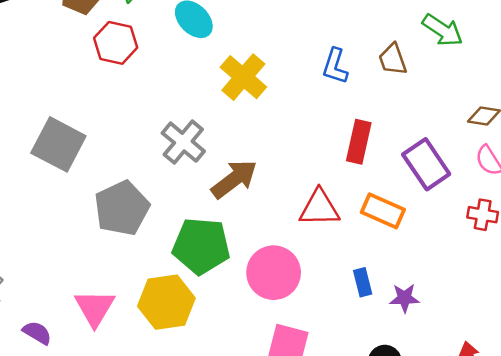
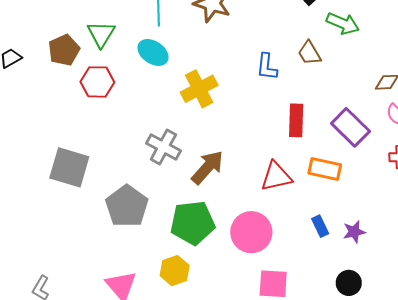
yellow cross: (243, 77) -> (199, 89), turned 33
yellow hexagon: (166, 302) -> (175, 271), size x0.7

